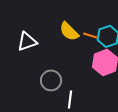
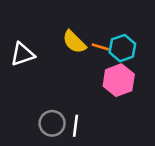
gray circle: (51, 80) -> (52, 123), moved

